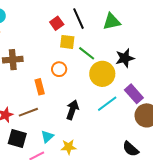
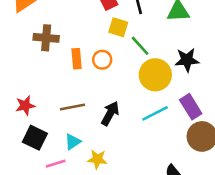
orange rectangle: (40, 87) -> (77, 59), moved
brown line: (28, 112) -> (72, 107), moved

